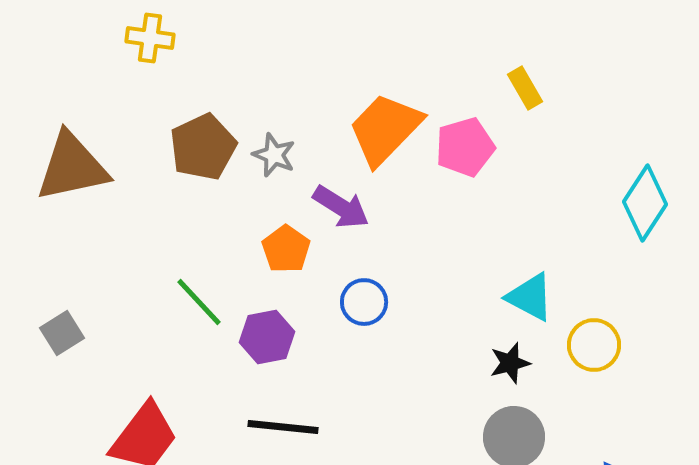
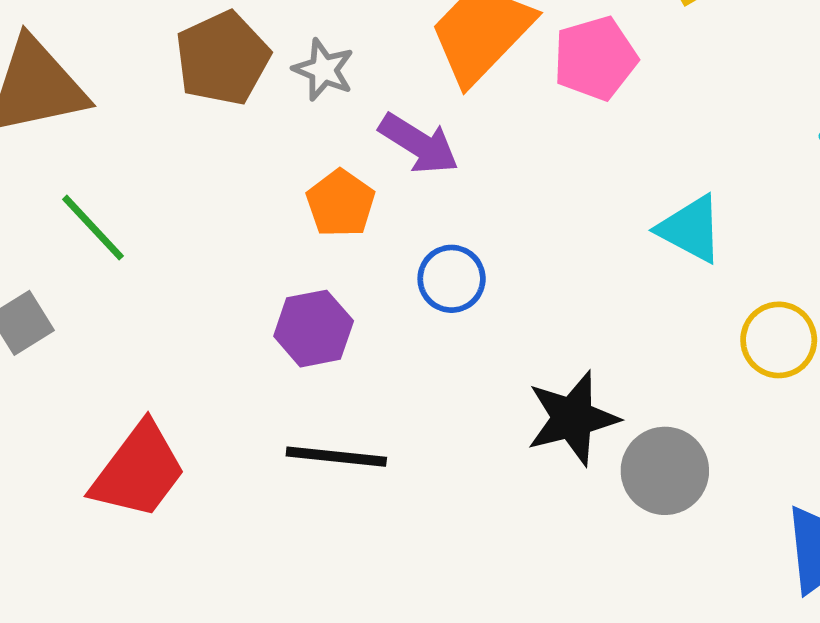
cyan triangle: (530, 297) -> (691, 229), moved
green line: (199, 302) -> (93, 228), moved
black star: (510, 363) -> (572, 418), moved, size x1.6

